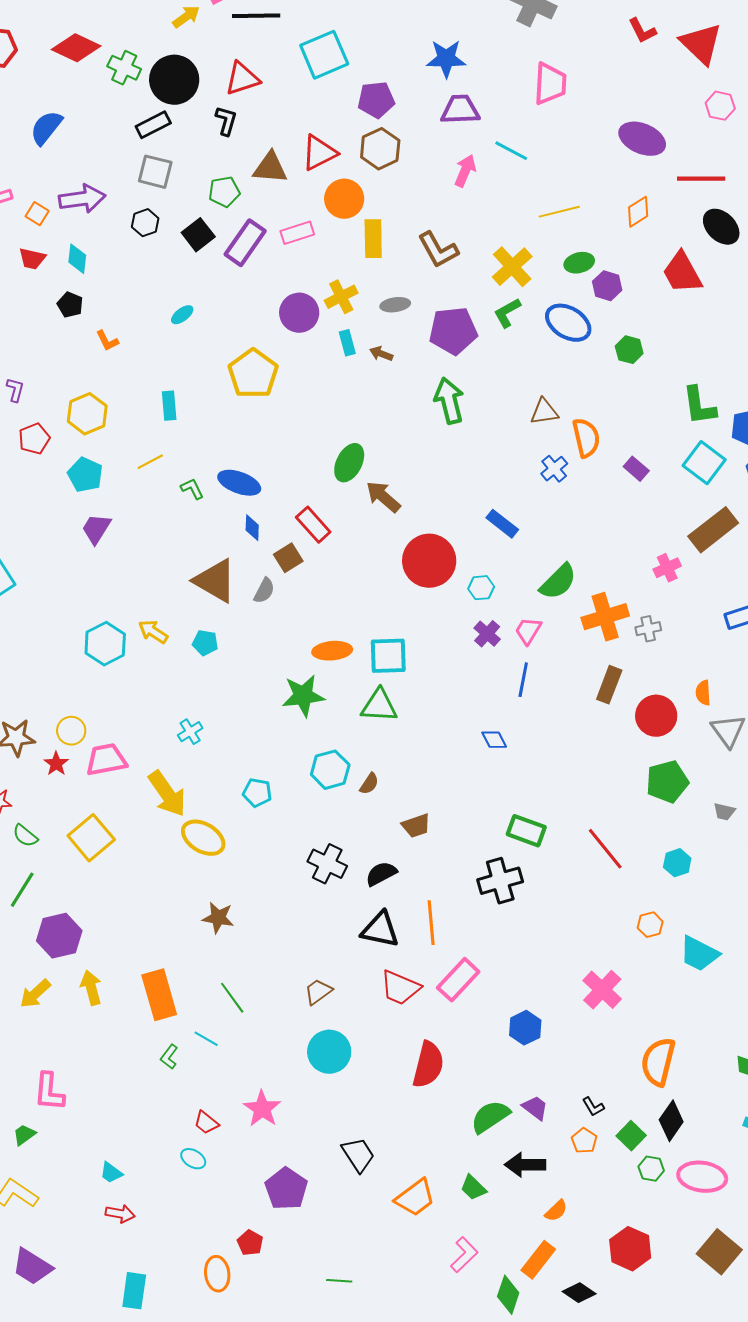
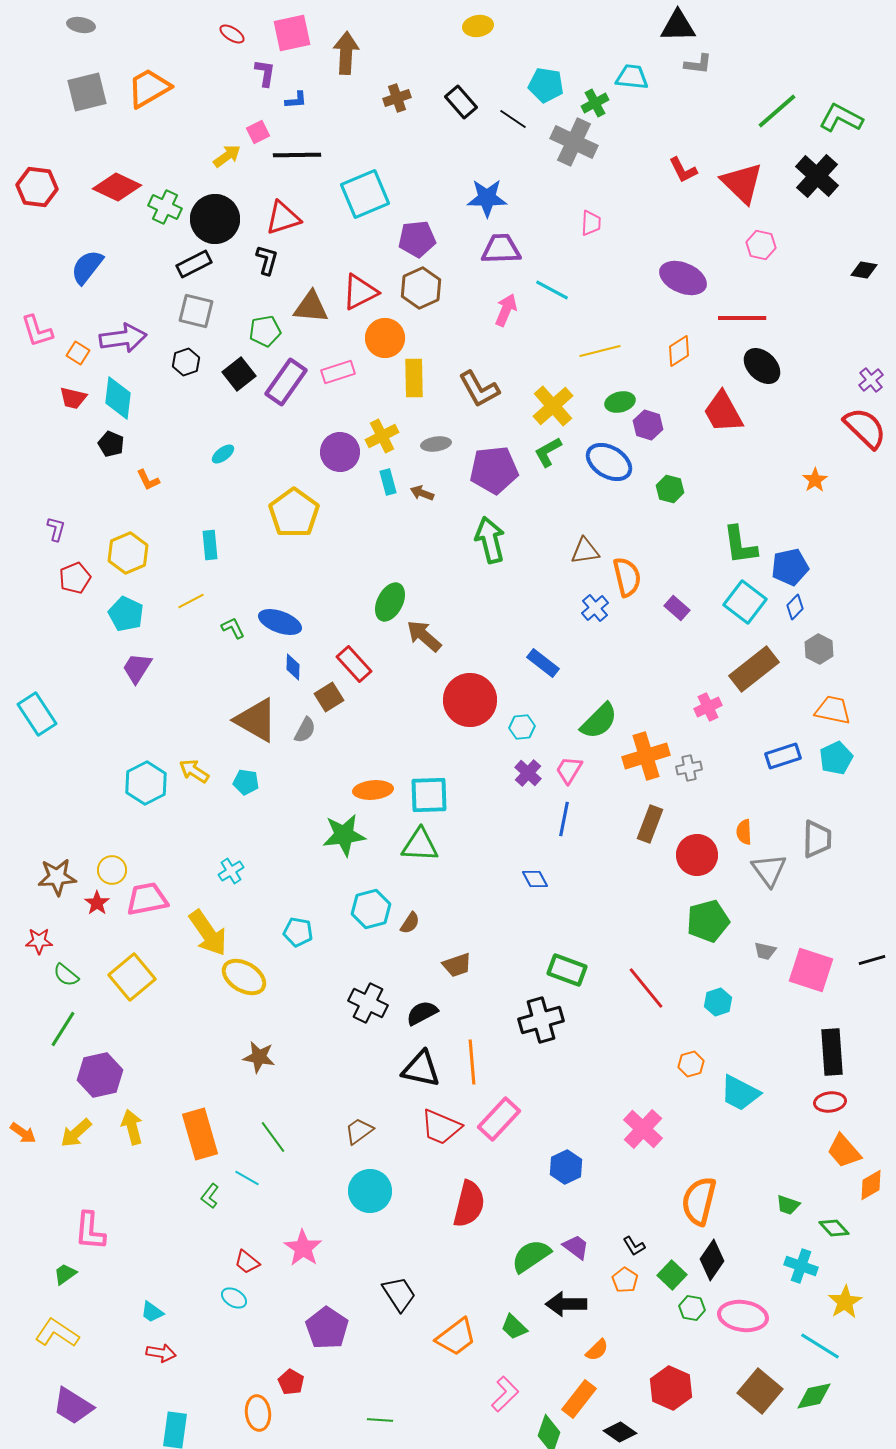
pink trapezoid: (550, 84) -> (591, 223), size x0.6
cyan diamond: (77, 259) -> (118, 398), size x1.4

